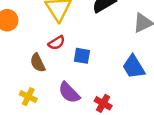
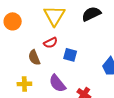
yellow cross: (28, 97) -> (24, 84), turned -32

